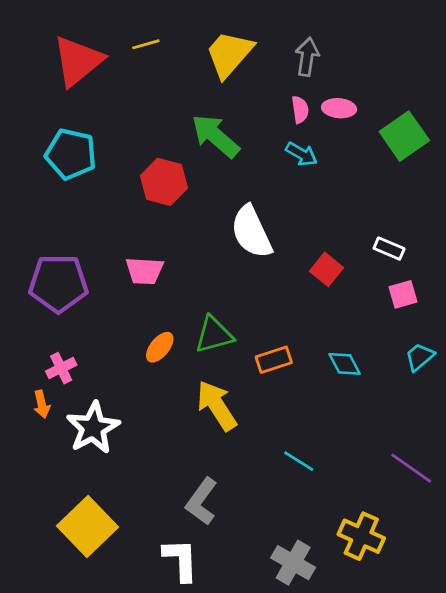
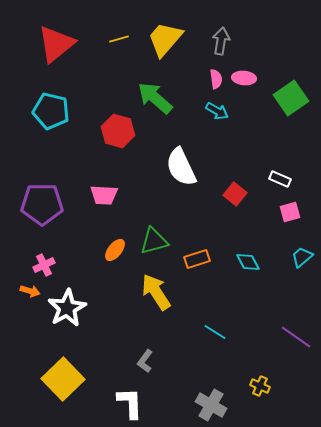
yellow line: (146, 44) -> (119, 39), moved
orange arrow: (42, 404) -> (30, 291), turned -60
gray L-shape: (201, 501) -> (145, 361), size x0.7
yellow cross: (361, 536) -> (260, 386), size x0.6

